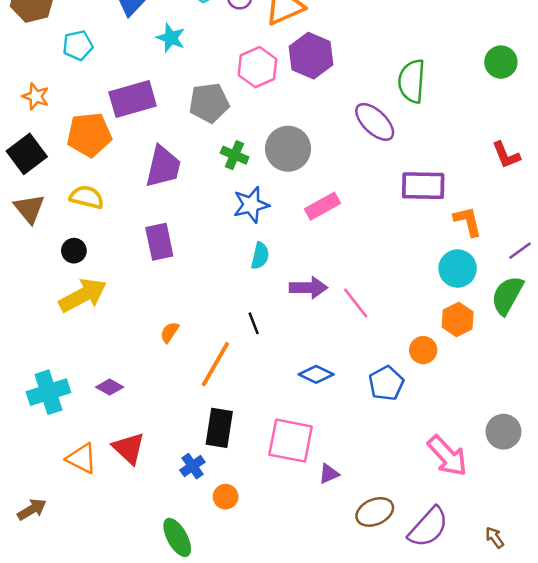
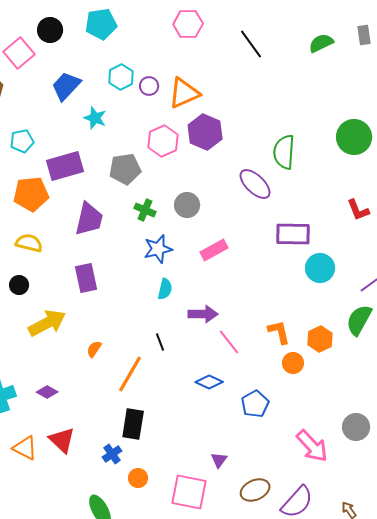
cyan pentagon: (78, 45) -> (22, 141), moved
green circle: (501, 62) -> (354, 137), size x1.4
gray circle: (288, 149) -> (187, 205), size x0.7
orange L-shape: (468, 221) -> (279, 332), moved
cyan circle: (458, 269) -> (320, 268), moved
yellow arrow: (83, 295) -> (47, 323), moved
pink line: (356, 303) -> (229, 342), moved
blue pentagon: (386, 383) -> (255, 404), moved
pink square: (291, 441) -> (189, 492), moved
purple triangle: (329, 474) -> (219, 460), turned -30

